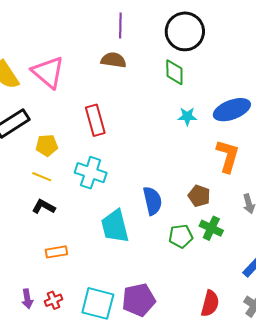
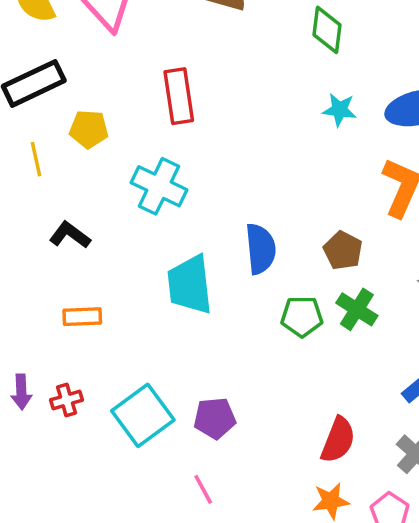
yellow line: (42, 177) -> (36, 159), moved, turned 48
purple pentagon: (139, 300) -> (215, 418), size x0.7
cyan square: (98, 303) -> (143, 415), turned 32

